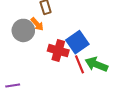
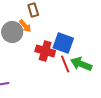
blue square: (77, 42) -> (63, 43), turned -35

